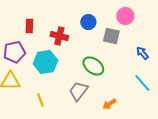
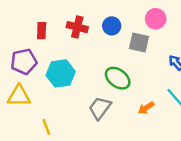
red cross: (59, 36) -> (77, 27), moved
yellow line: (40, 100) -> (46, 127), moved
orange arrow: (109, 104) -> (146, 108), moved

